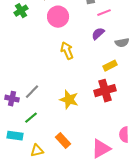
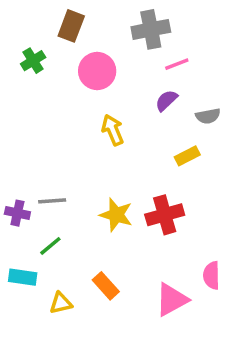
red cross: (105, 91) -> (165, 215), moved
gray line: (32, 92) -> (52, 201), turned 42

